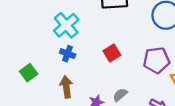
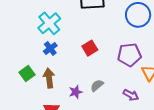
blue cross: (68, 54) -> (50, 48), turned 32
green square: (29, 73) -> (27, 74), moved

